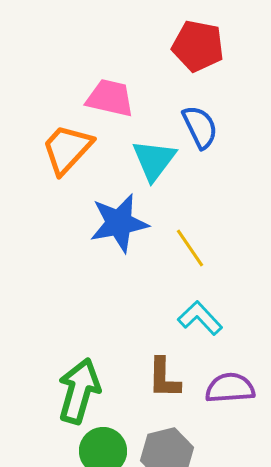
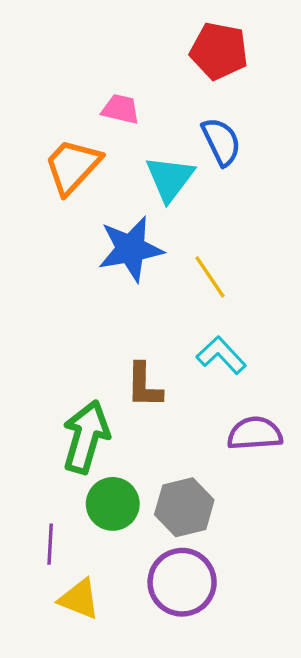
pink trapezoid: (110, 98) -> (121, 109), size x0.7
brown L-shape: (164, 378) -> (144, 385), moved

